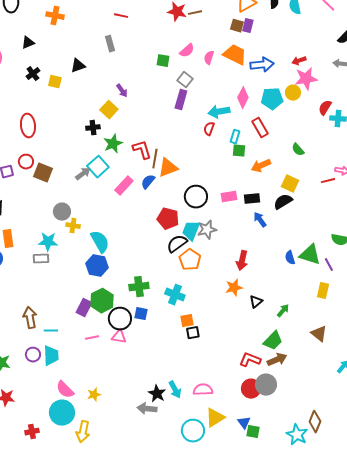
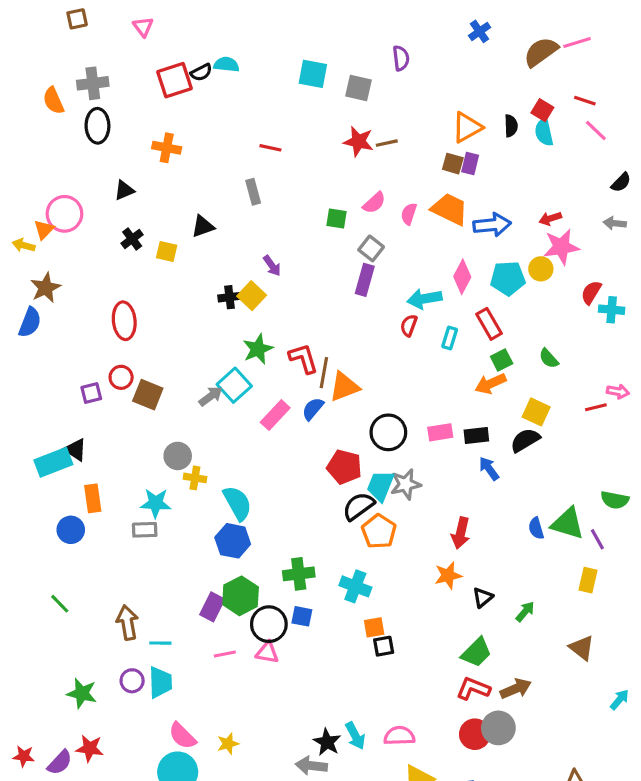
black cross: (93, 128) -> (230, 297), moved
green square: (239, 151) -> (502, 360), moved, turned -32
green trapezoid: (273, 341) -> (476, 652), moved

